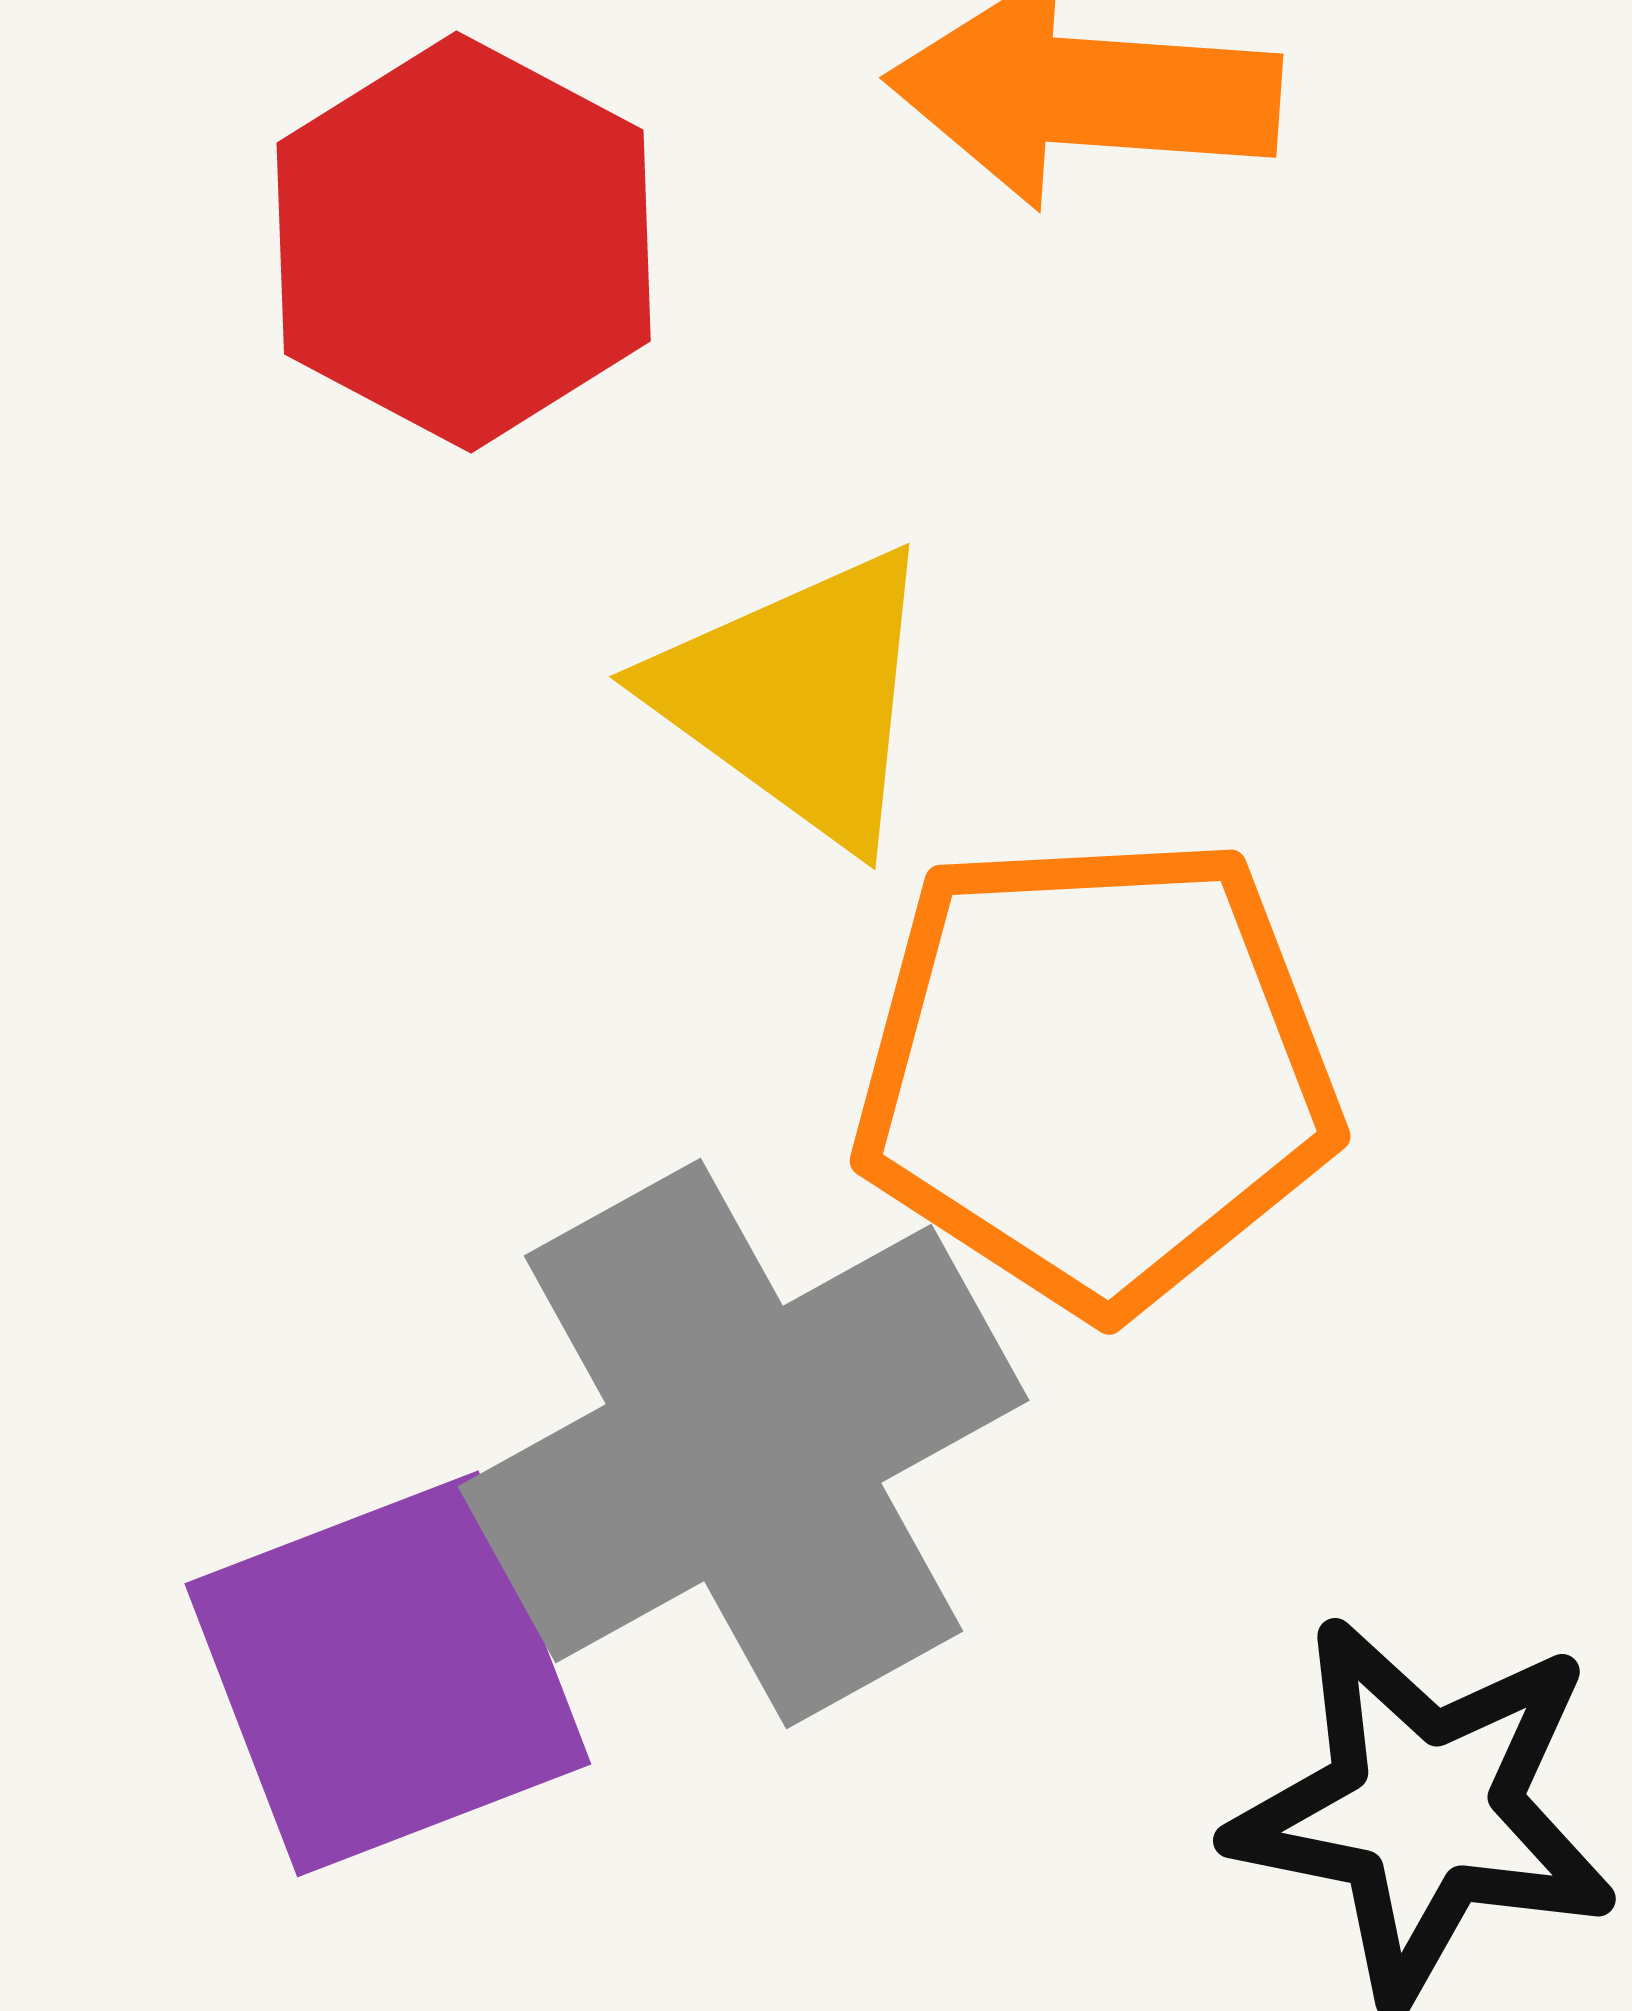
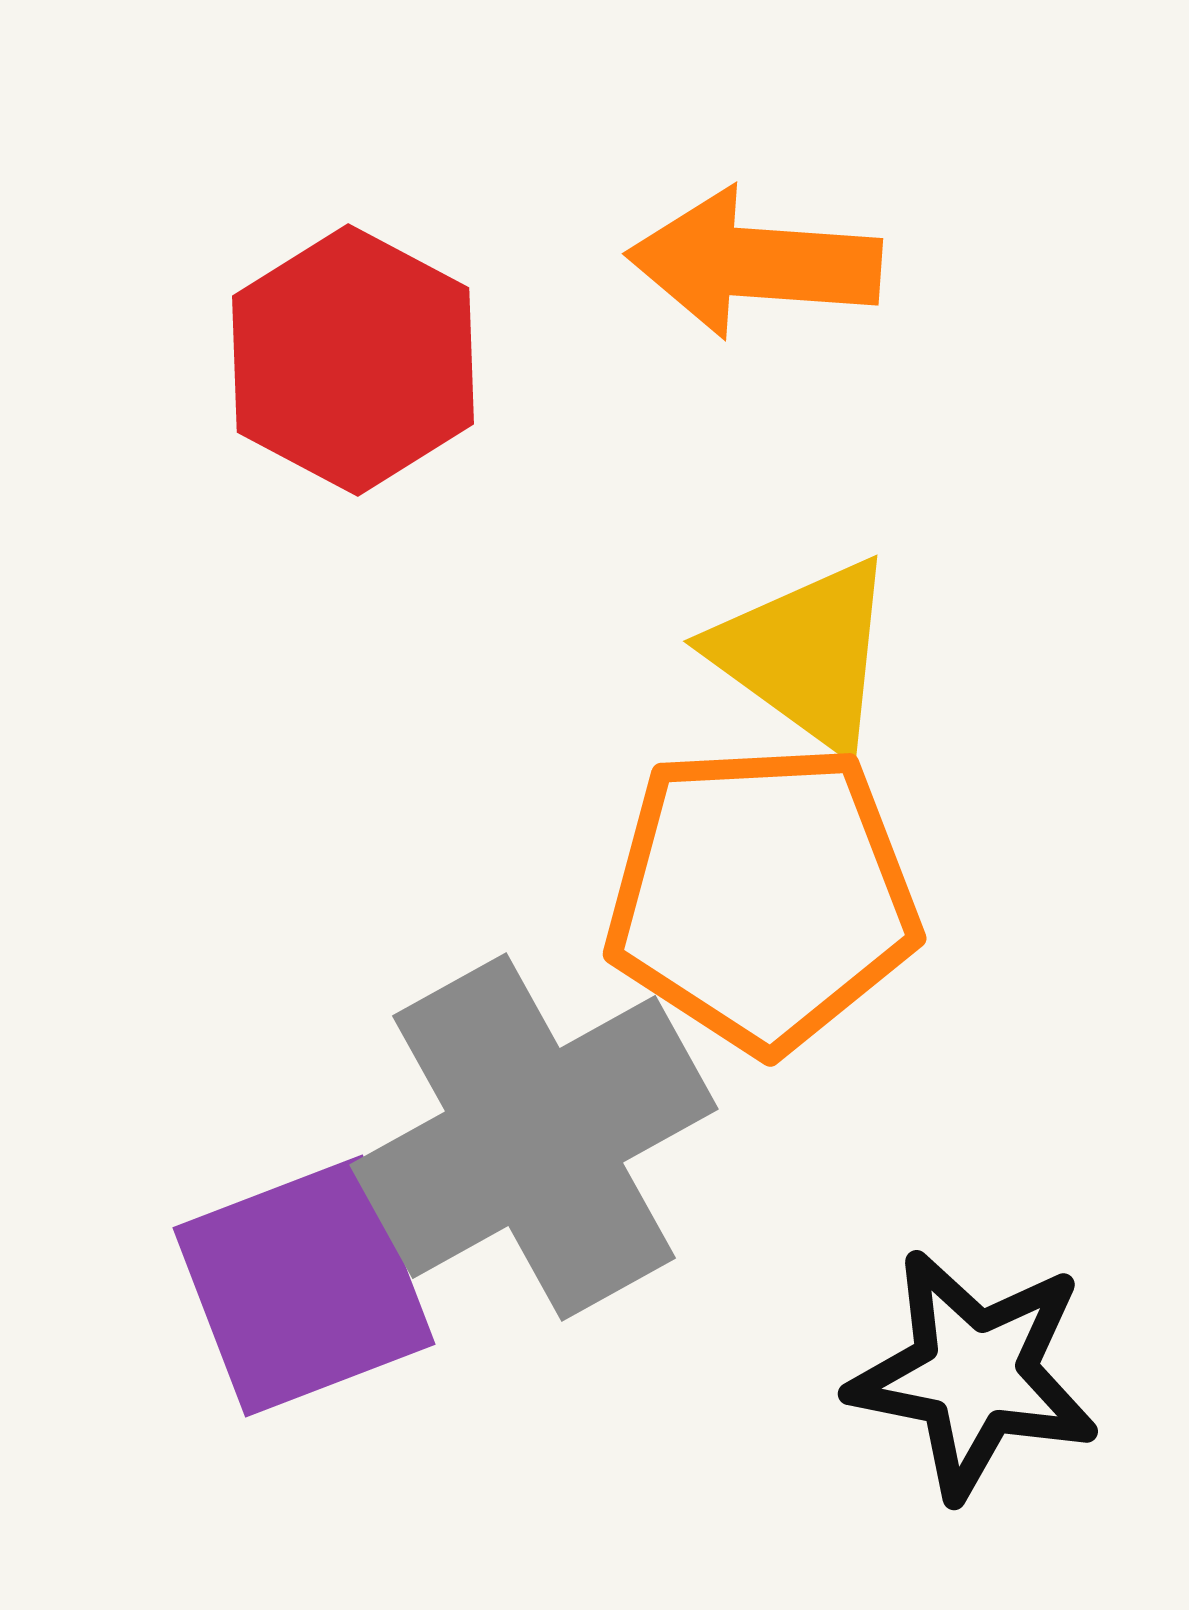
yellow triangle: (798, 697) -> (805, 654), moved

